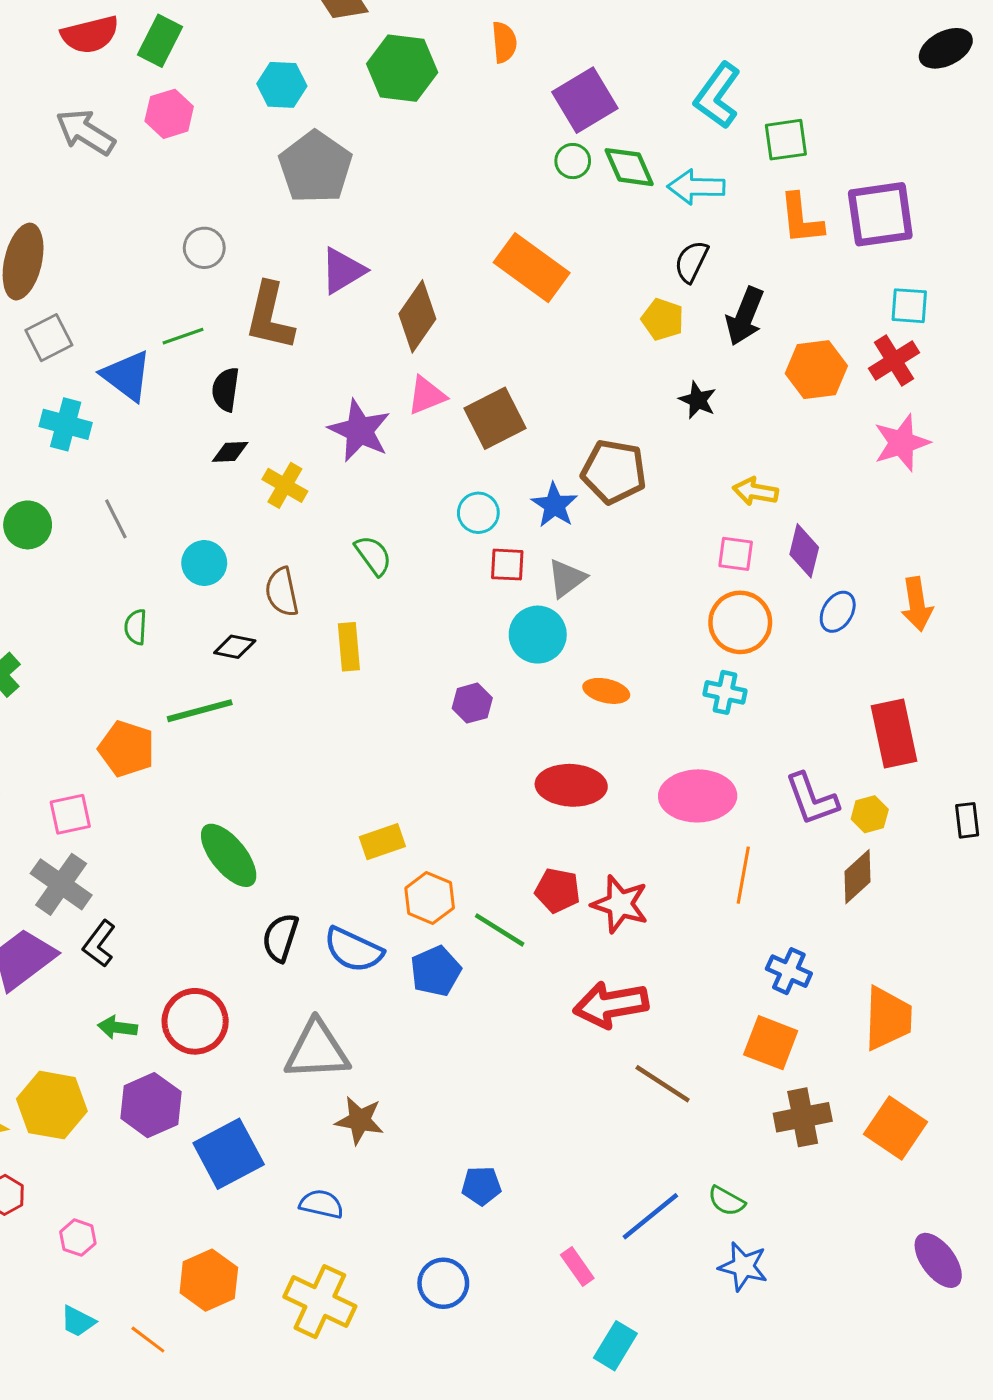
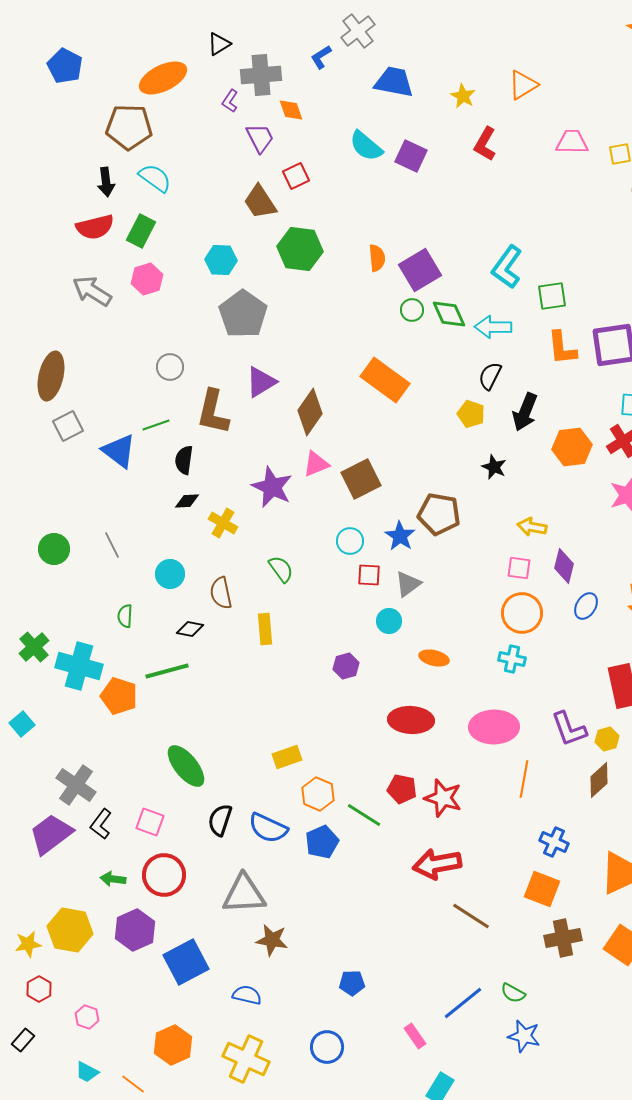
orange semicircle: (504, 42) -> (377, 258), moved
cyan cross: (66, 424) -> (79, 666), moved, size x1.4
cyan circle: (538, 635) -> (389, 621), size x0.7
pink square: (70, 814) -> (150, 822), moved, turned 32

